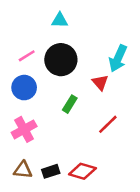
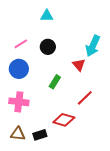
black circle: (61, 60) -> (48, 47), size x0.6
pink cross: (24, 129) -> (19, 102), turned 36
red diamond: (82, 171) -> (64, 120), moved

